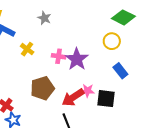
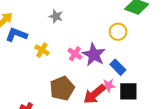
yellow circle: (112, 41) -> (118, 32), moved
pink cross: (59, 56) -> (75, 54), turned 32
blue rectangle: (120, 71) -> (118, 67), moved

